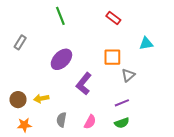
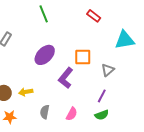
cyan triangle: (146, 43) -> (125, 40), size x1.5
orange square: (112, 57) -> (83, 57), moved
purple line: (122, 103) -> (102, 96), turned -40

